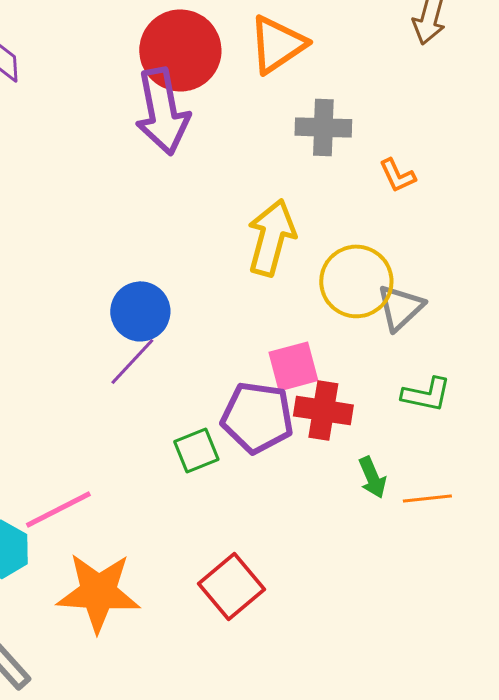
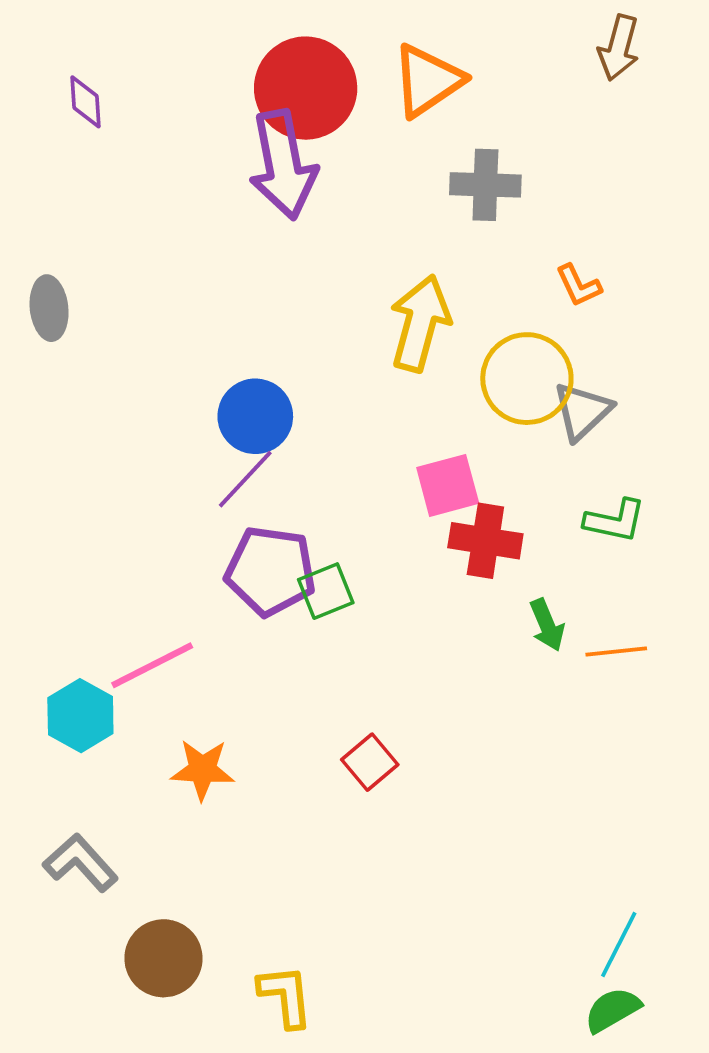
orange L-shape: (397, 175) -> (578, 285), moved
purple pentagon: (257, 417) -> (270, 571), moved
red square: (231, 586) -> (370, 762), size x0.7
orange star: (98, 592) -> (202, 770), size x0.6

